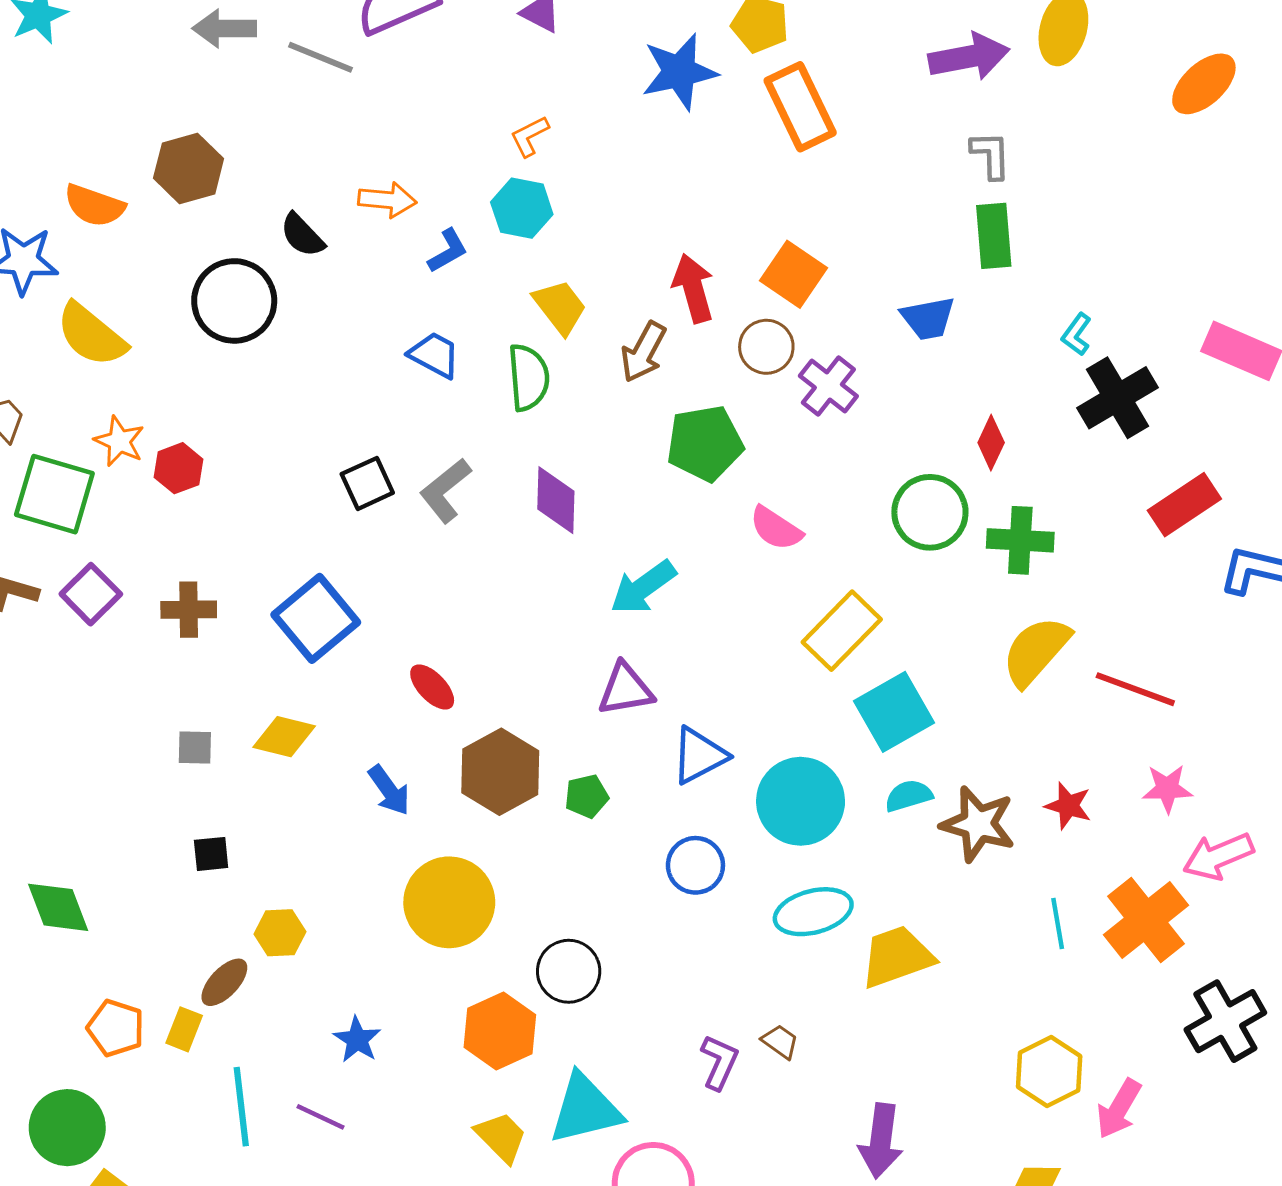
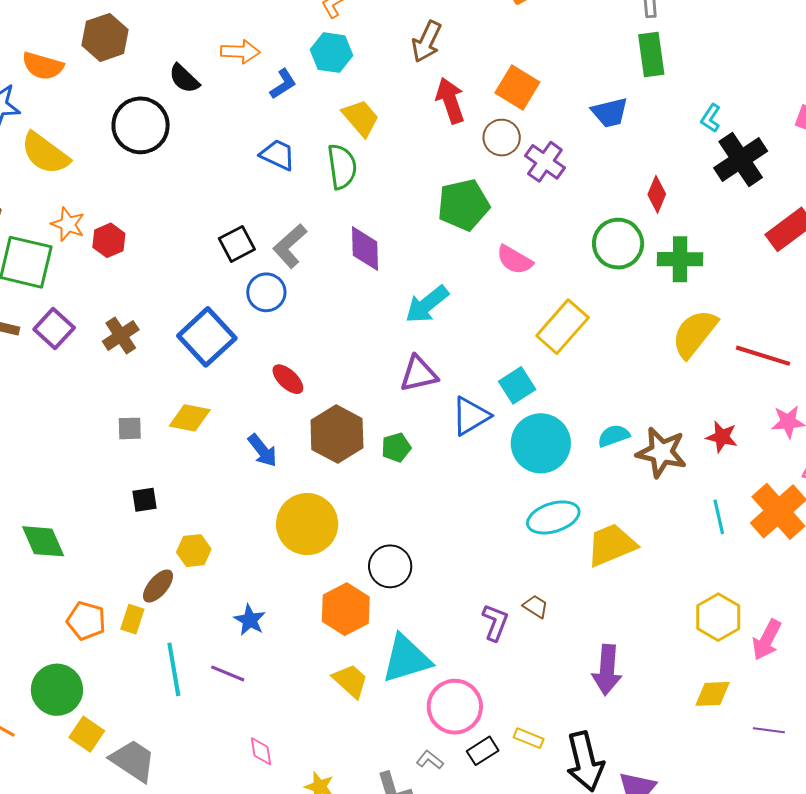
brown arrow: (643, 352) -> (427, 42), moved
brown cross: (189, 610) -> (121, 336), turned -30
cyan square: (894, 712) -> (517, 385), moved, size x0.7
blue circle: (695, 865) -> (266, 292), moved

